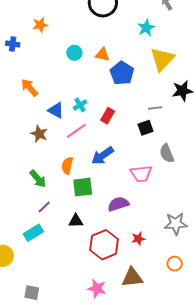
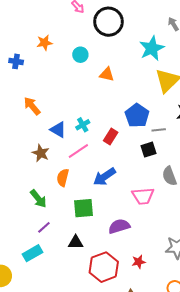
cyan star: (146, 28) -> (152, 48), size x1.4
cyan circle: (74, 53) -> (80, 55), moved
blue pentagon: (122, 73) -> (137, 116), moved
orange semicircle: (67, 166) -> (63, 178), moved

